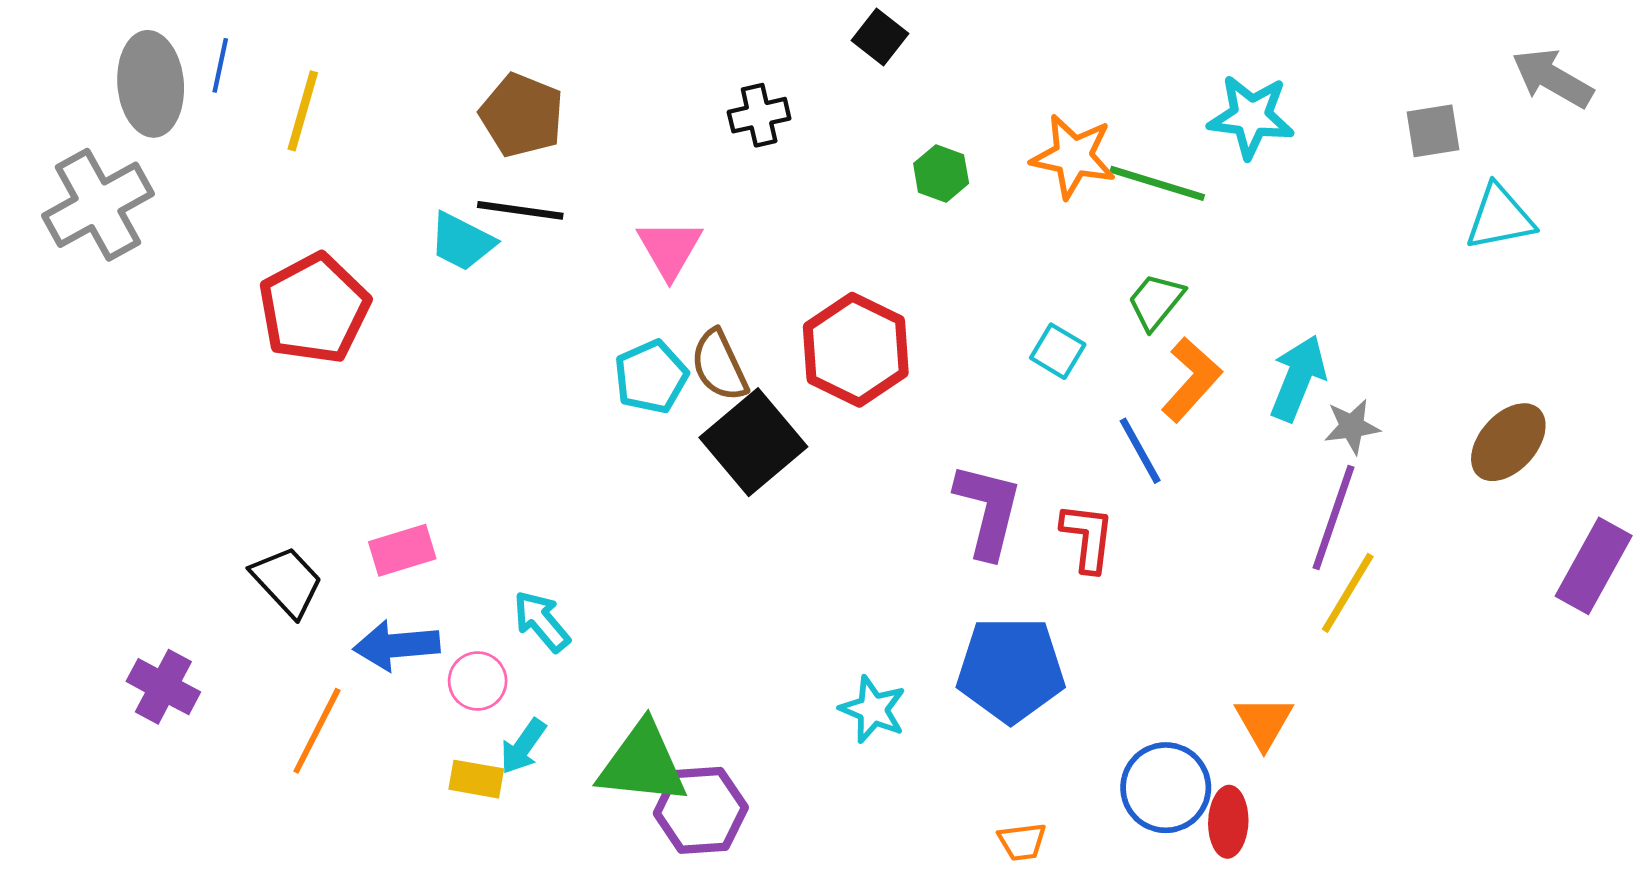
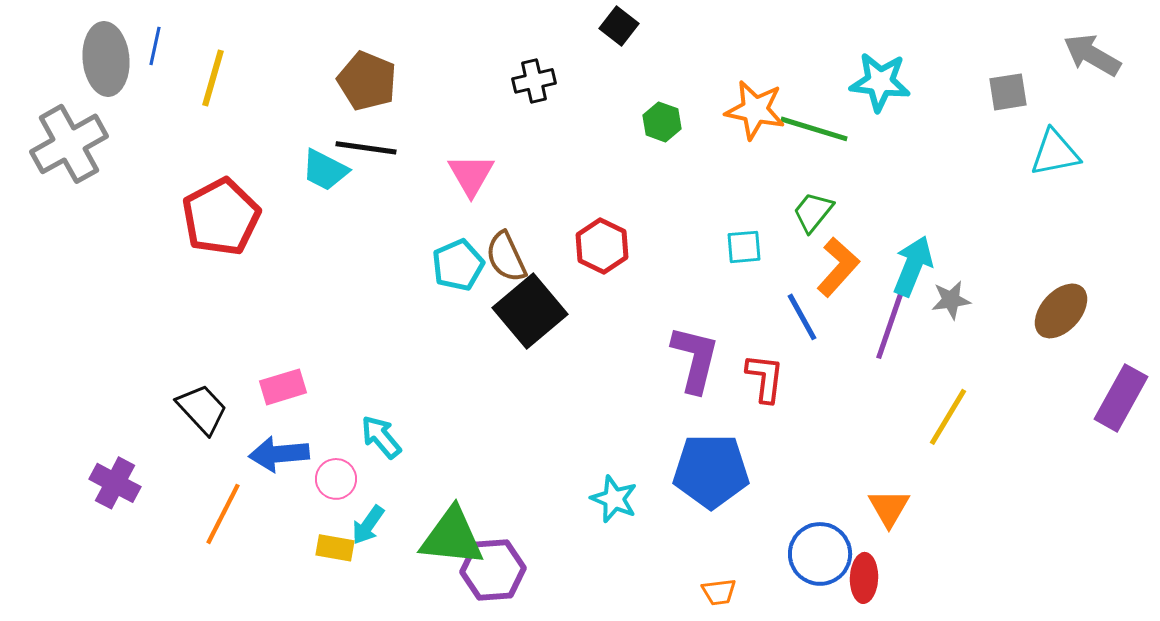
red hexagon: (856, 350) -> (602, 246), size x0.7
cyan square: (1058, 351) -> (744, 247), turned -36
purple line: (1333, 518) -> (891, 322), moved

